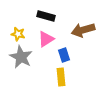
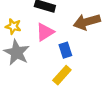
yellow rectangle: (61, 77) -> (62, 75), turned 48

